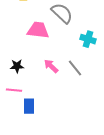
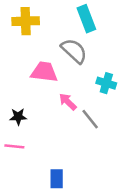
pink arrow: (51, 66) -> (68, 102), moved
blue rectangle: (29, 106) -> (57, 179), moved

